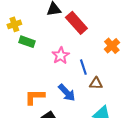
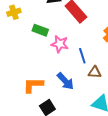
green rectangle: (27, 42) -> (40, 30), moved
pink star: (61, 56) -> (60, 44), turned -30

